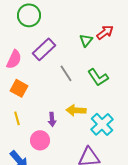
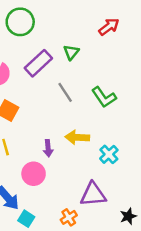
red arrow: (105, 32) -> (109, 27), moved
green triangle: (86, 40) -> (71, 52), moved
cyan cross: (102, 124) -> (109, 154), size x0.7

